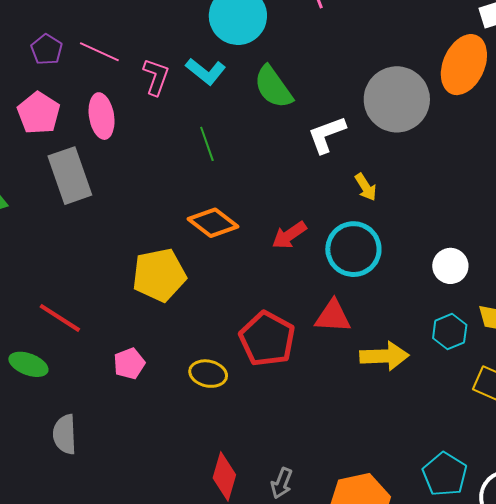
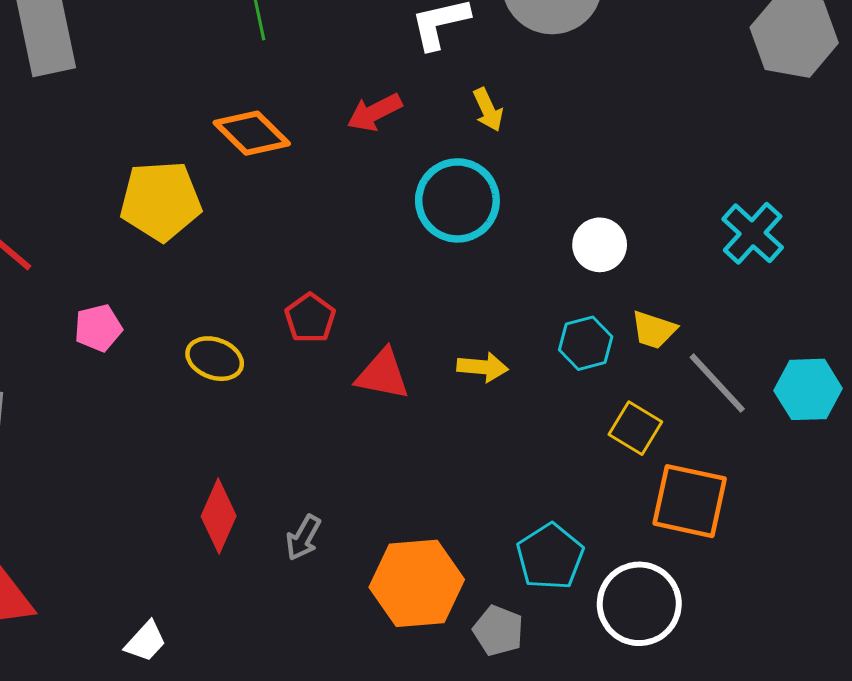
red arrow: (289, 235) -> (374, 112), moved
red triangle: (333, 316) -> (383, 374), moved
red pentagon: (267, 339) -> (310, 318), size x0.6
yellow arrow: (384, 356) -> (483, 367), size x0.7

